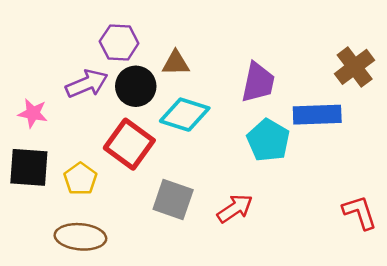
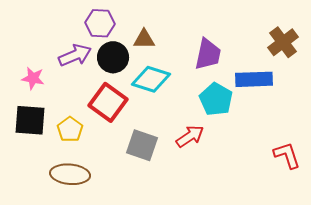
red arrow: (235, 208) -> (190, 136), moved

